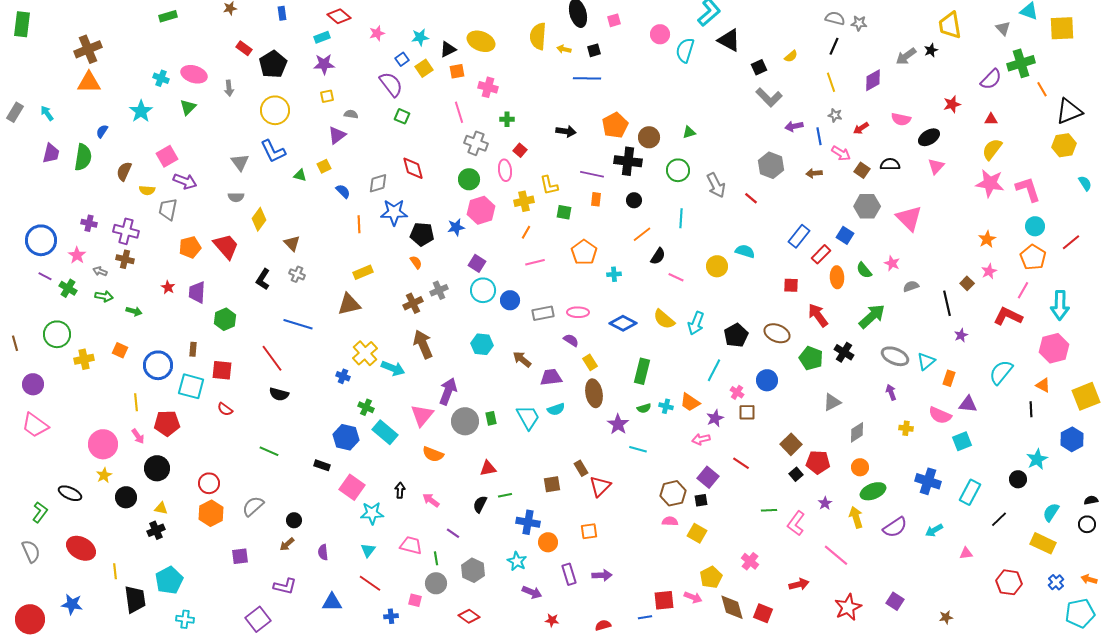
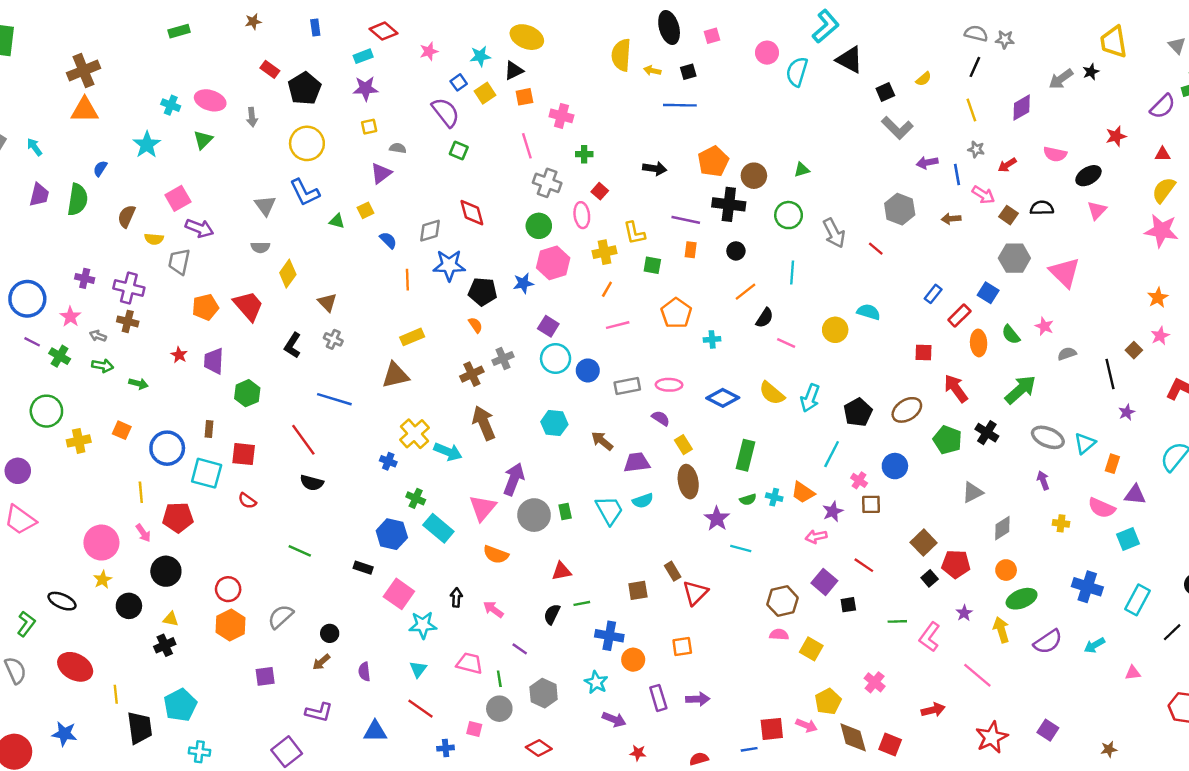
yellow ellipse: (481, 41) -> (527, 37), moved
blue rectangle: (799, 236) -> (933, 294), size x0.7
brown ellipse: (777, 333) -> (907, 410), turned -55
black square: (701, 500) -> (848, 605), moved

